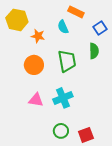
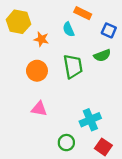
blue square: (100, 28) -> (109, 30), turned -32
green semicircle: (94, 51) -> (102, 55), turned 70
cyan cross: (63, 98) -> (90, 120), moved
red square: (86, 135) -> (103, 147), moved, turned -35

